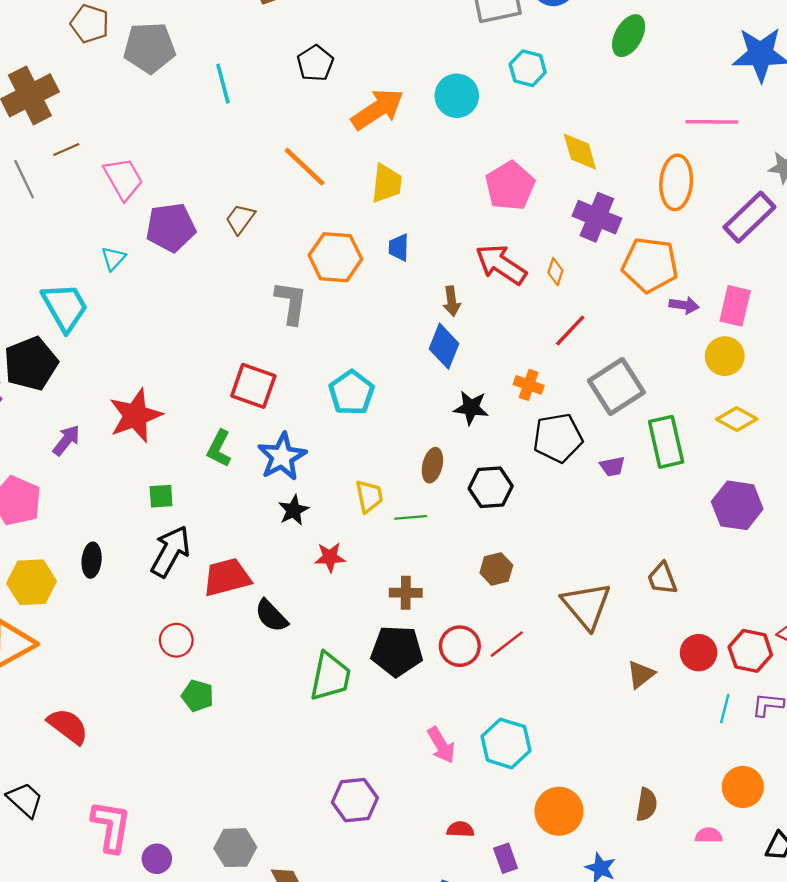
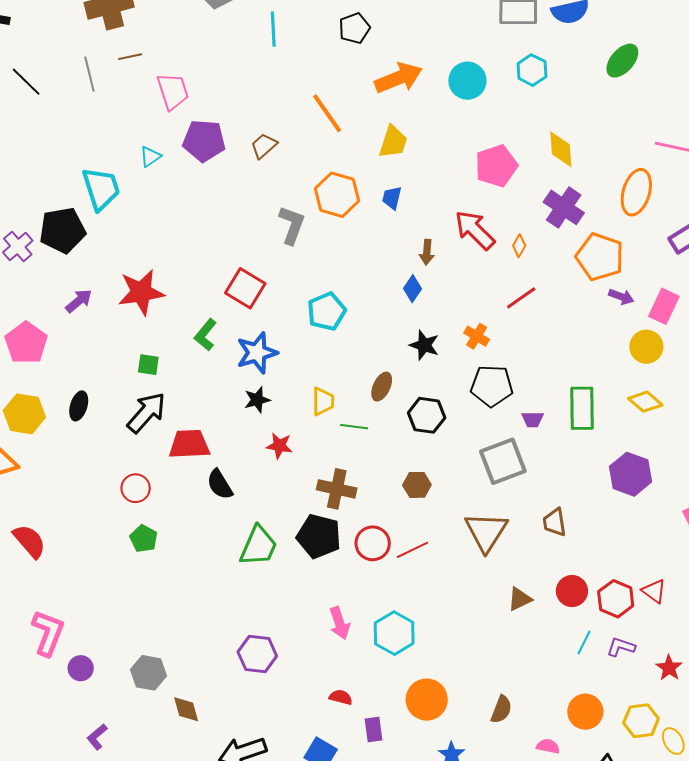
blue diamond: (444, 346) -> (412, 289), size x0.7
gray square: (616, 386) -> (503, 461), moved
brown cross: (406, 593) -> (337, 489), size x1.4

